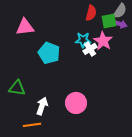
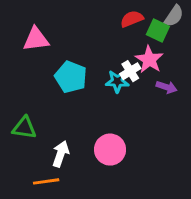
red semicircle: (91, 13) -> (132, 19), turned -126
green square: (109, 21) -> (158, 30), turned 35
purple arrow: (120, 24) -> (167, 87), moved
cyan star: (83, 40) -> (117, 81), moved

